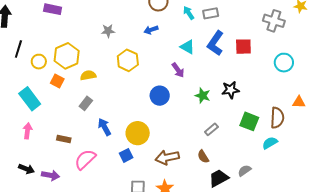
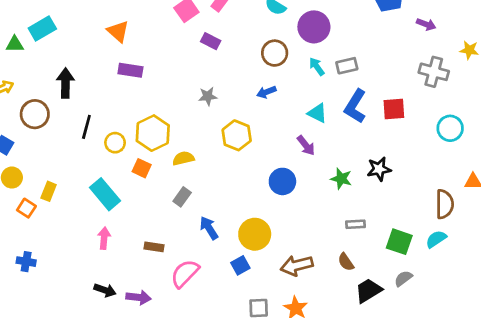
green square: (249, 121) -> (399, 242), moved
gray rectangle: (211, 129) -> (355, 224), turned 40

